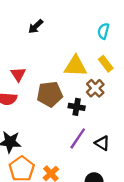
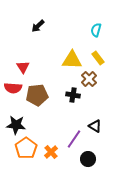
brown pentagon: (50, 94) -> (37, 95), moved
purple line: (78, 138) -> (74, 139), moved

